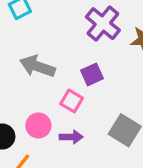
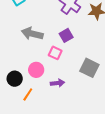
purple arrow: (71, 137) -> (57, 83), moved

